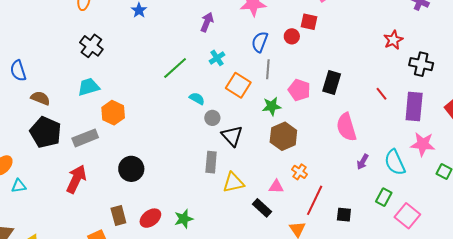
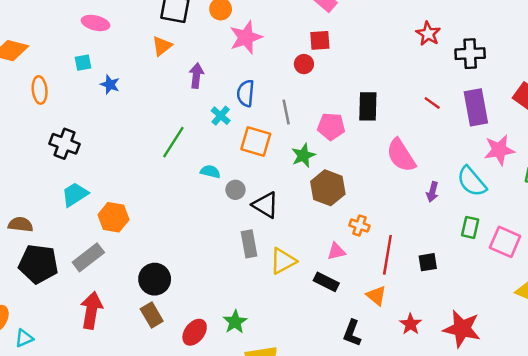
blue semicircle: (260, 42) -> (246, 93), moved
brown rectangle: (118, 215) -> (152, 315), moved

